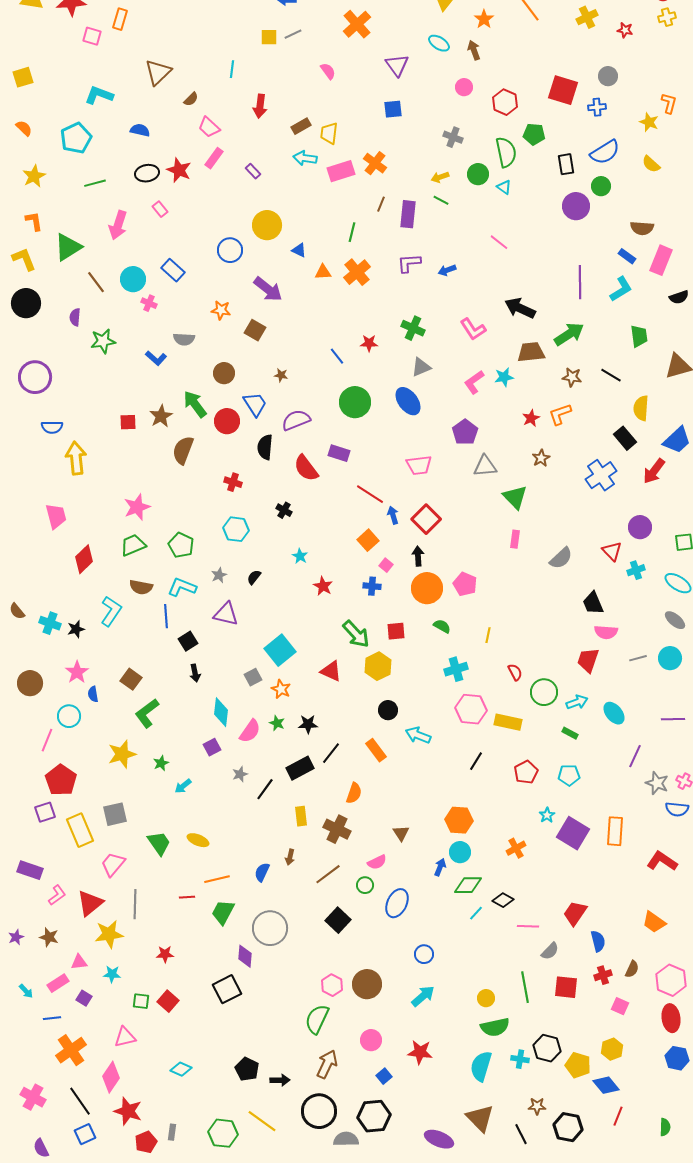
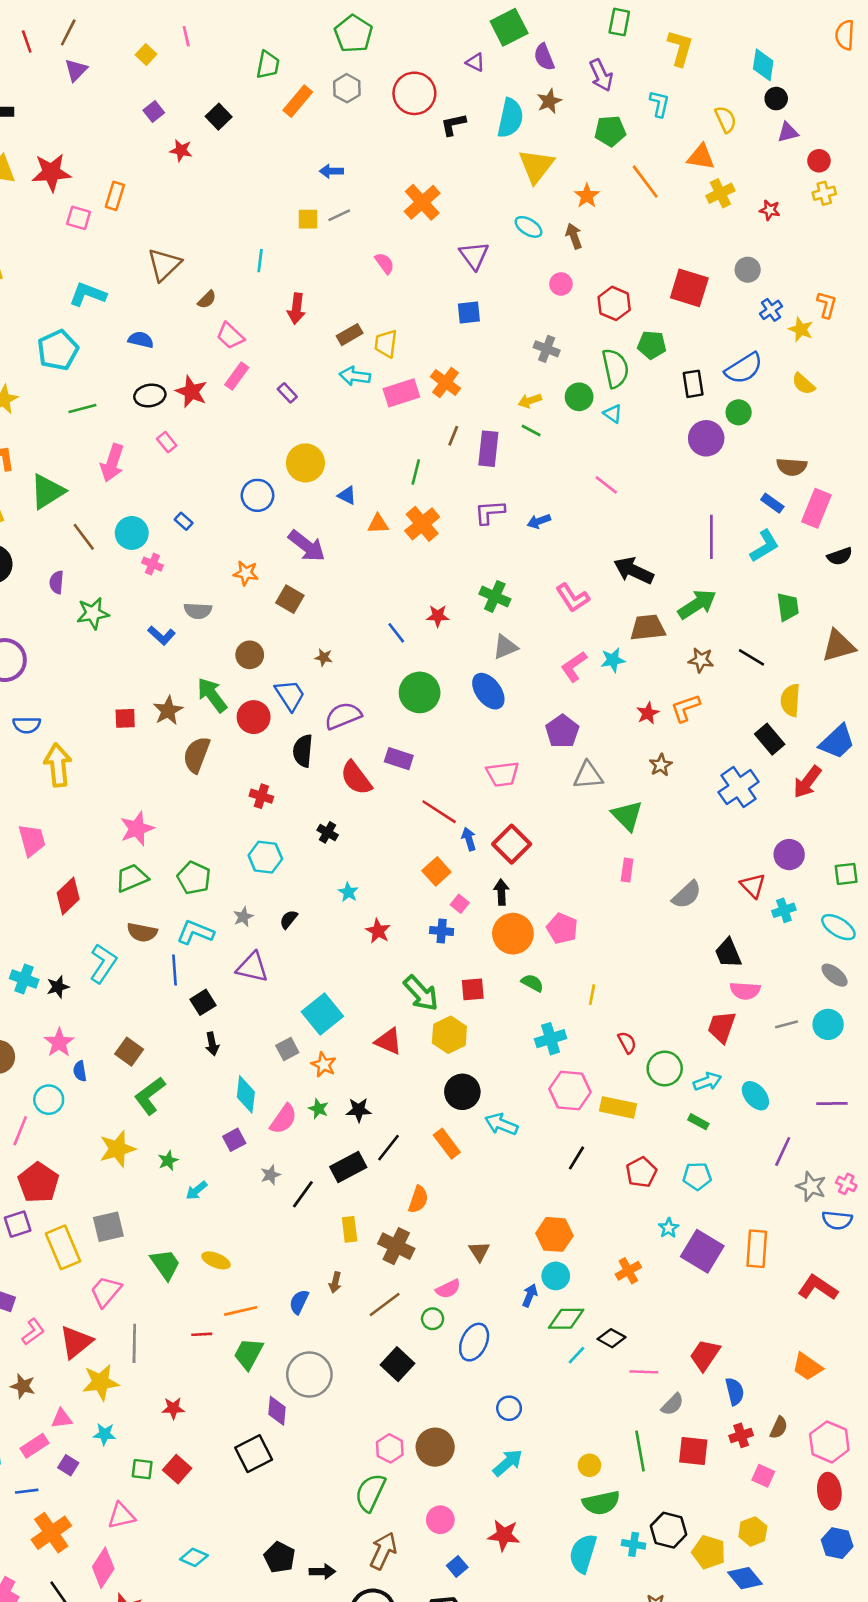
blue cross: (597, 107) -> (771, 310), moved, turned -30
blue rectangle: (173, 270) -> (184, 521), size x0.6
black circle: (388, 710) -> (462, 1092), size x1.4

